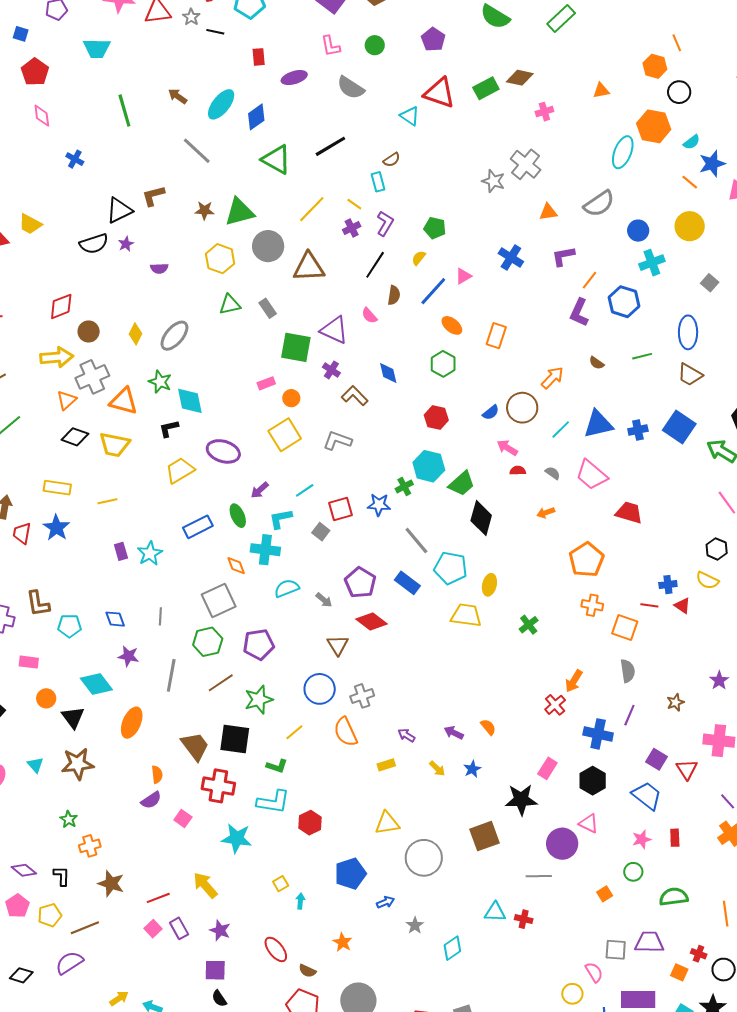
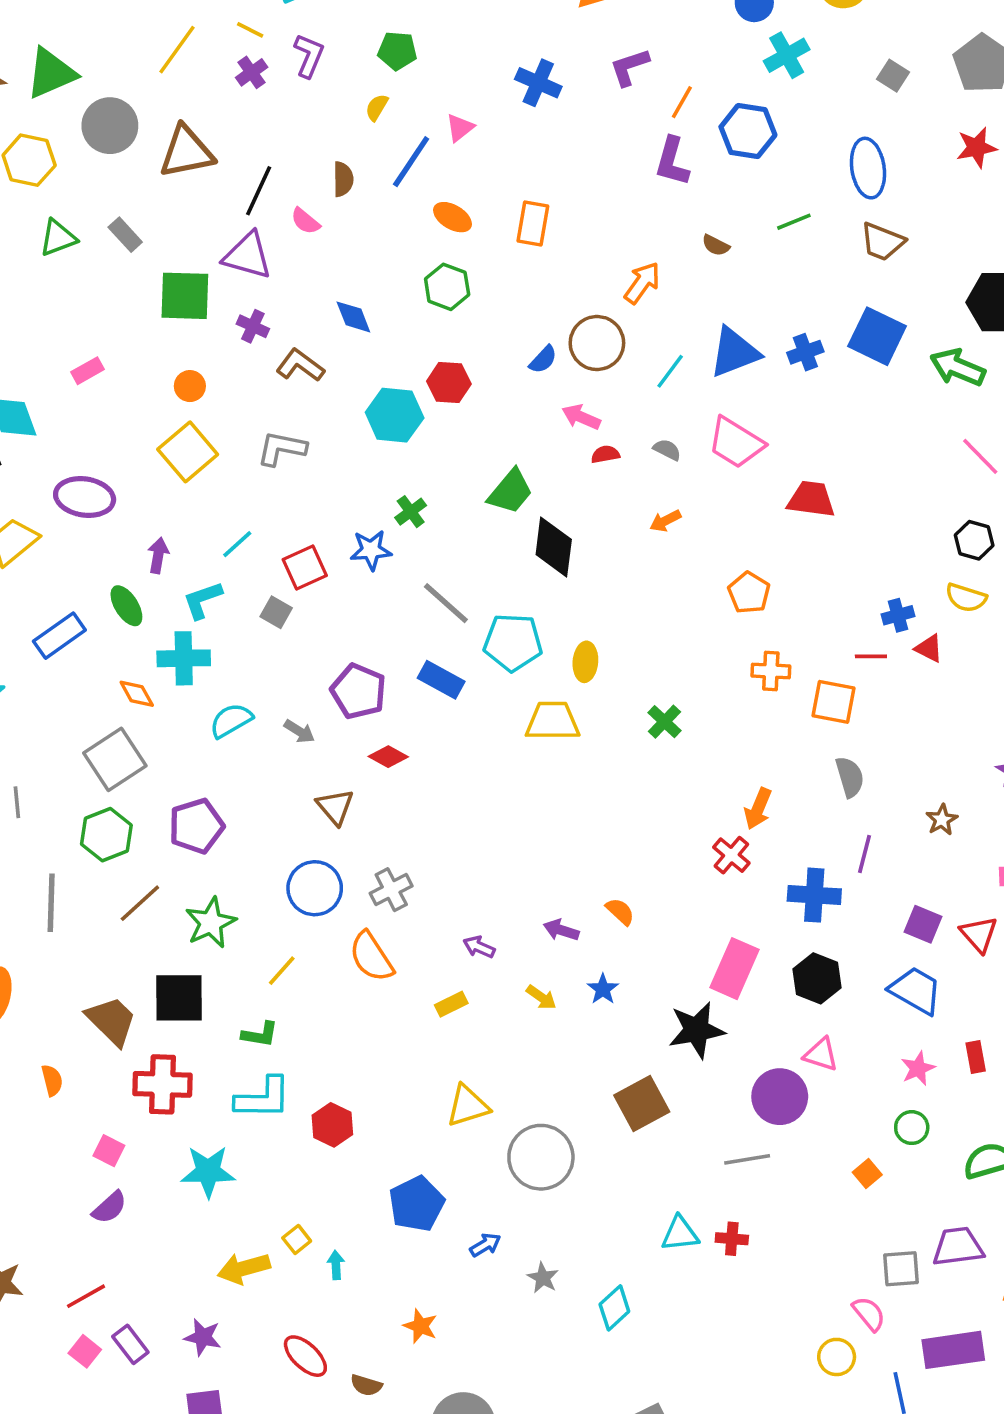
black line: (375, 265) -> (259, 191), moved
pink rectangle: (266, 383) -> (87, 371), moved
cyan hexagon: (429, 466) -> (395, 415), moved
purple arrow: (260, 490) -> (158, 555), turned 150
orange pentagon: (586, 560) -> (749, 593), size x0.7
red diamond: (372, 621) -> (388, 757), size x0.7
pink rectangle: (547, 768) -> (735, 969), size x1.5
purple semicircle: (151, 800) -> (110, 1207), moved
yellow arrow: (205, 885) -> (244, 1268), moved, turned -56

